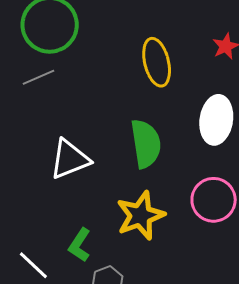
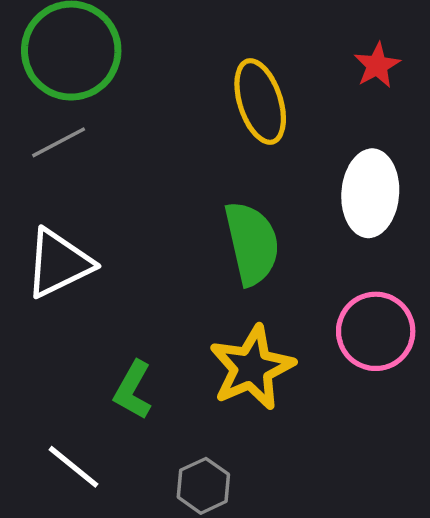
white triangle: (70, 159) -> (59, 263), moved
green L-shape: (80, 245) -> (133, 390), moved

